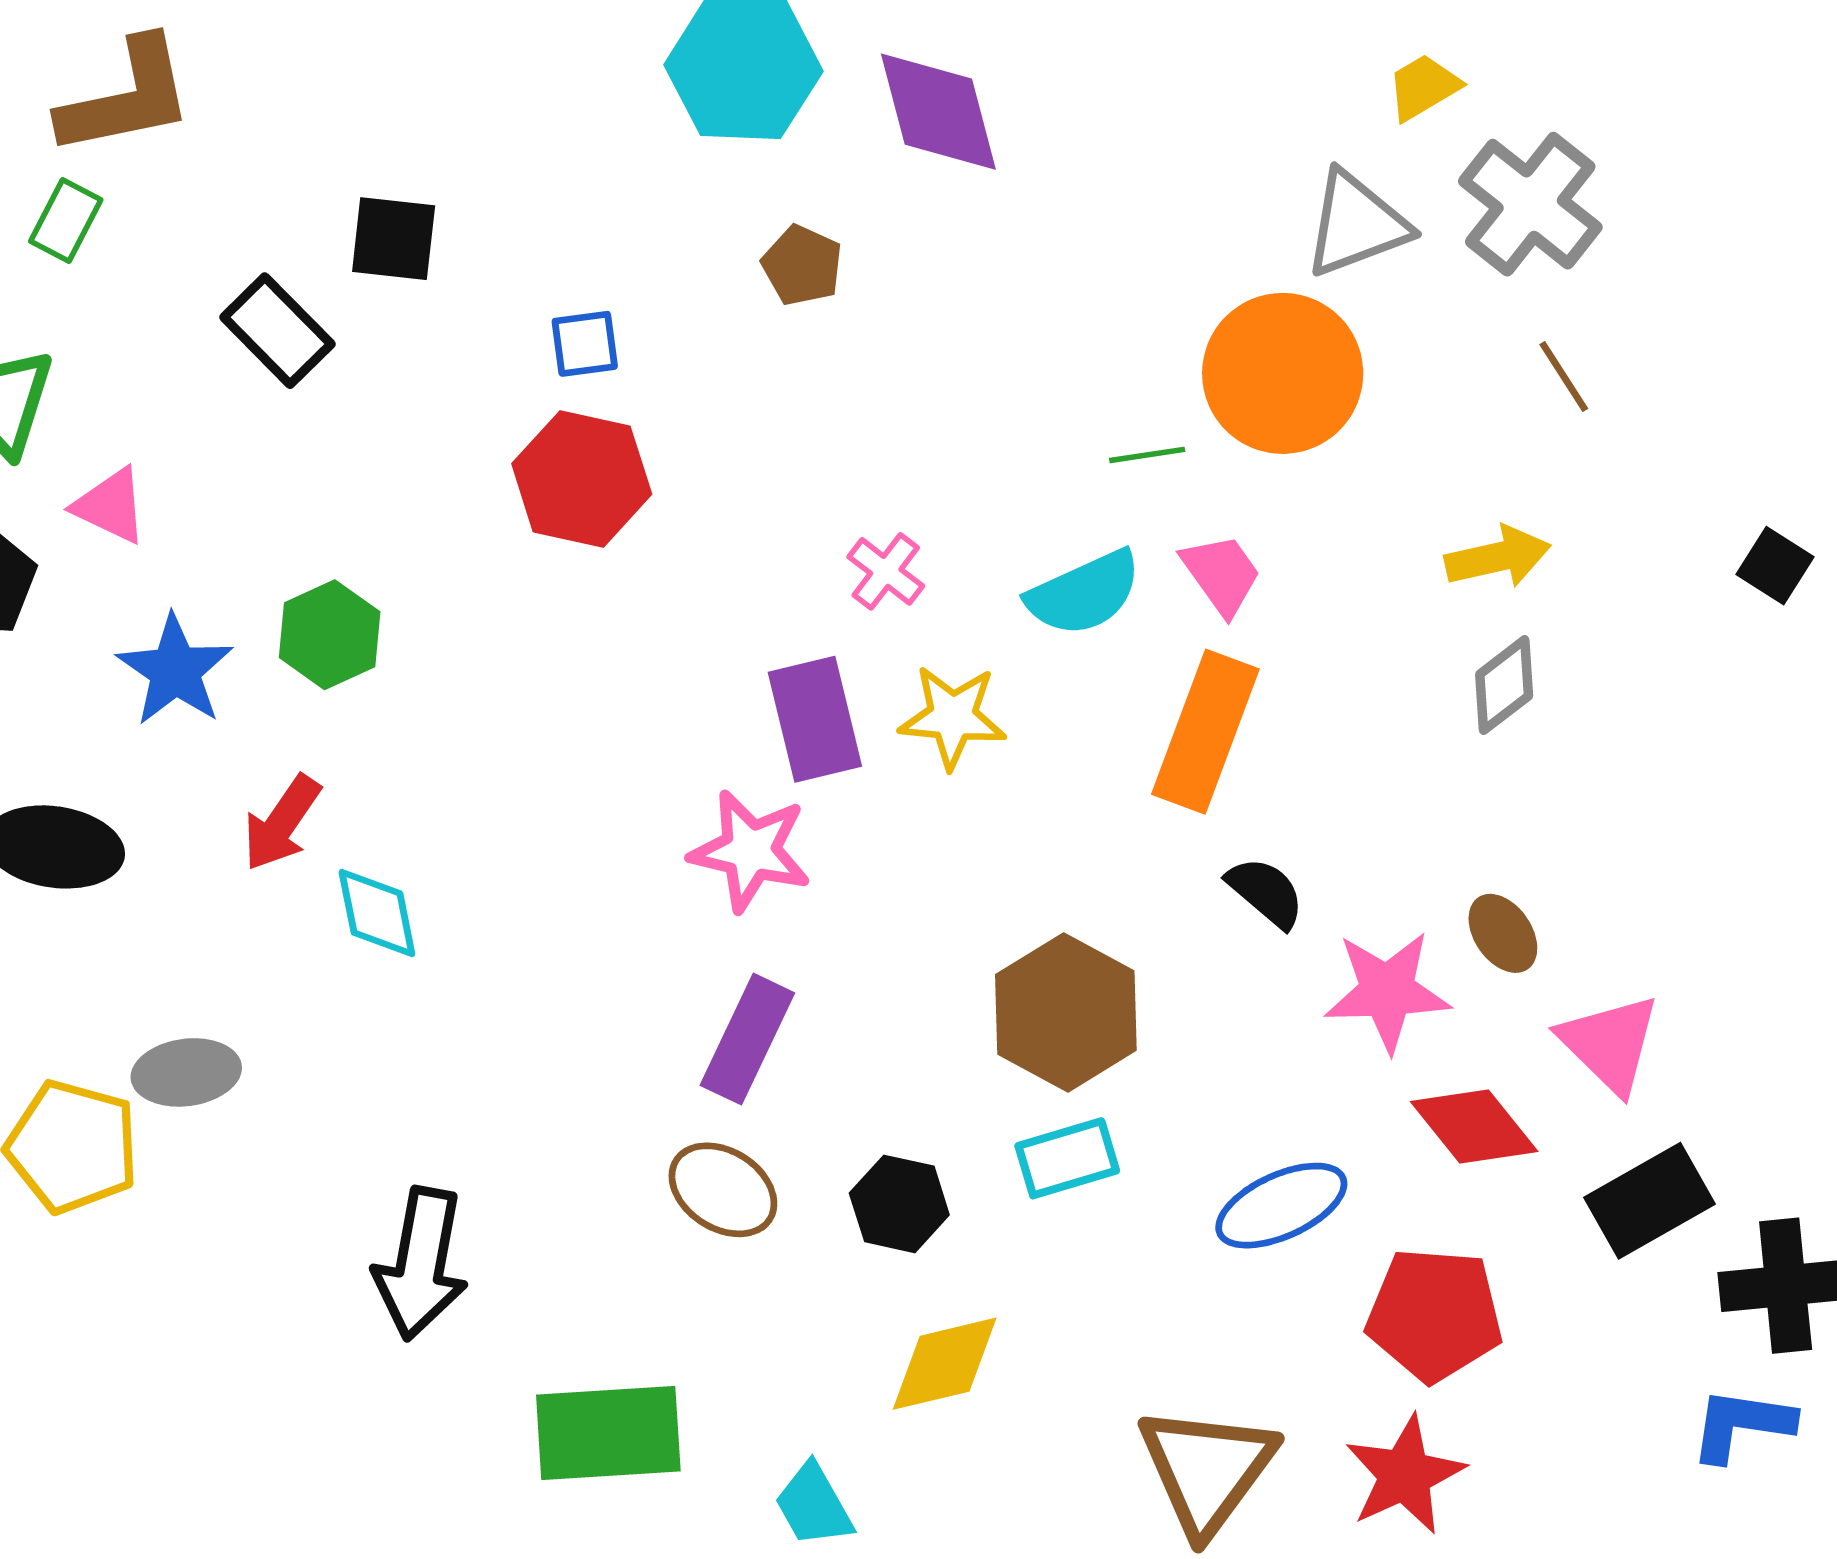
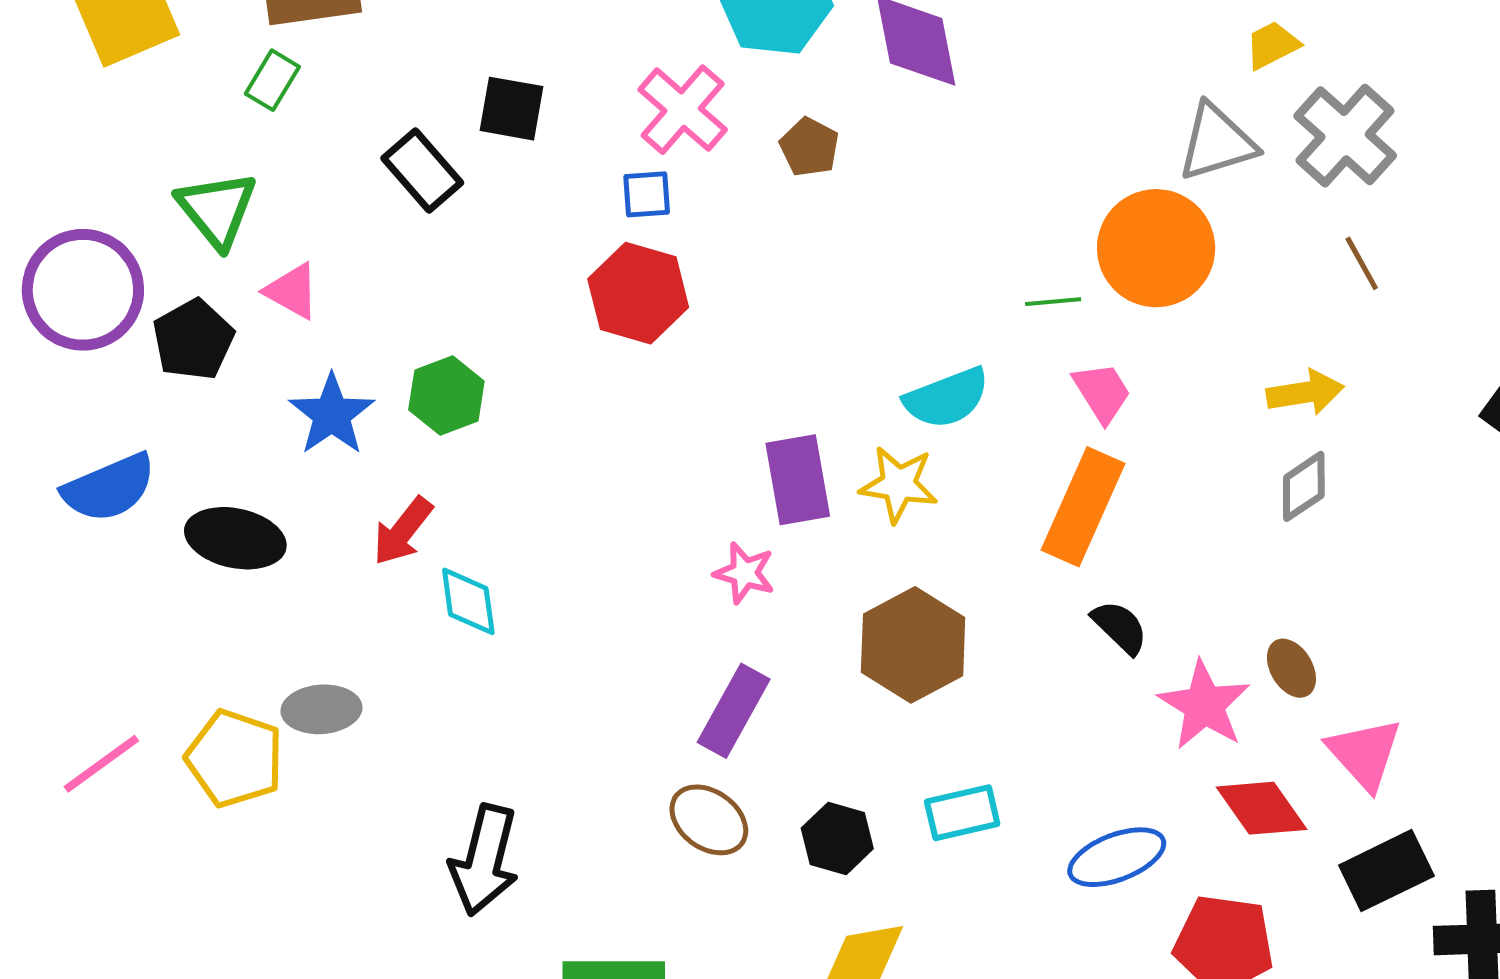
pink cross: (886, 571) -> (683, 110), moved, size x1.6
cyan semicircle: (1084, 593) -> (947, 398), moved
pink star: (750, 851) -> (744, 573), size x0.7
pink star: (1387, 991) -> (1204, 705), turned 30
brown hexagon: (1066, 1012) -> (913, 645), moved

